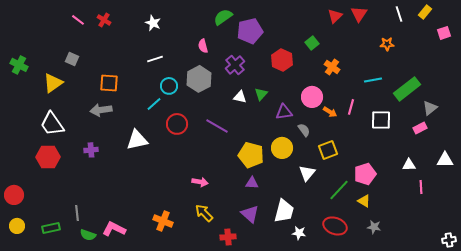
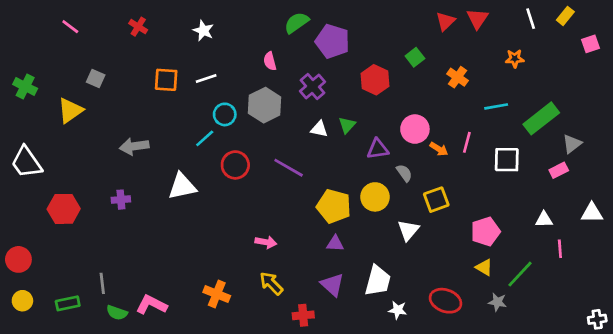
pink line: (78, 20) -> (70, 27), moved
purple pentagon: (250, 31) -> (332, 41), turned 30
orange cross: (332, 67) -> (458, 77), moved
orange square: (109, 83) -> (166, 80), moved
white trapezoid: (52, 124) -> (26, 162), moved
green line: (339, 190) -> (520, 274), moved

